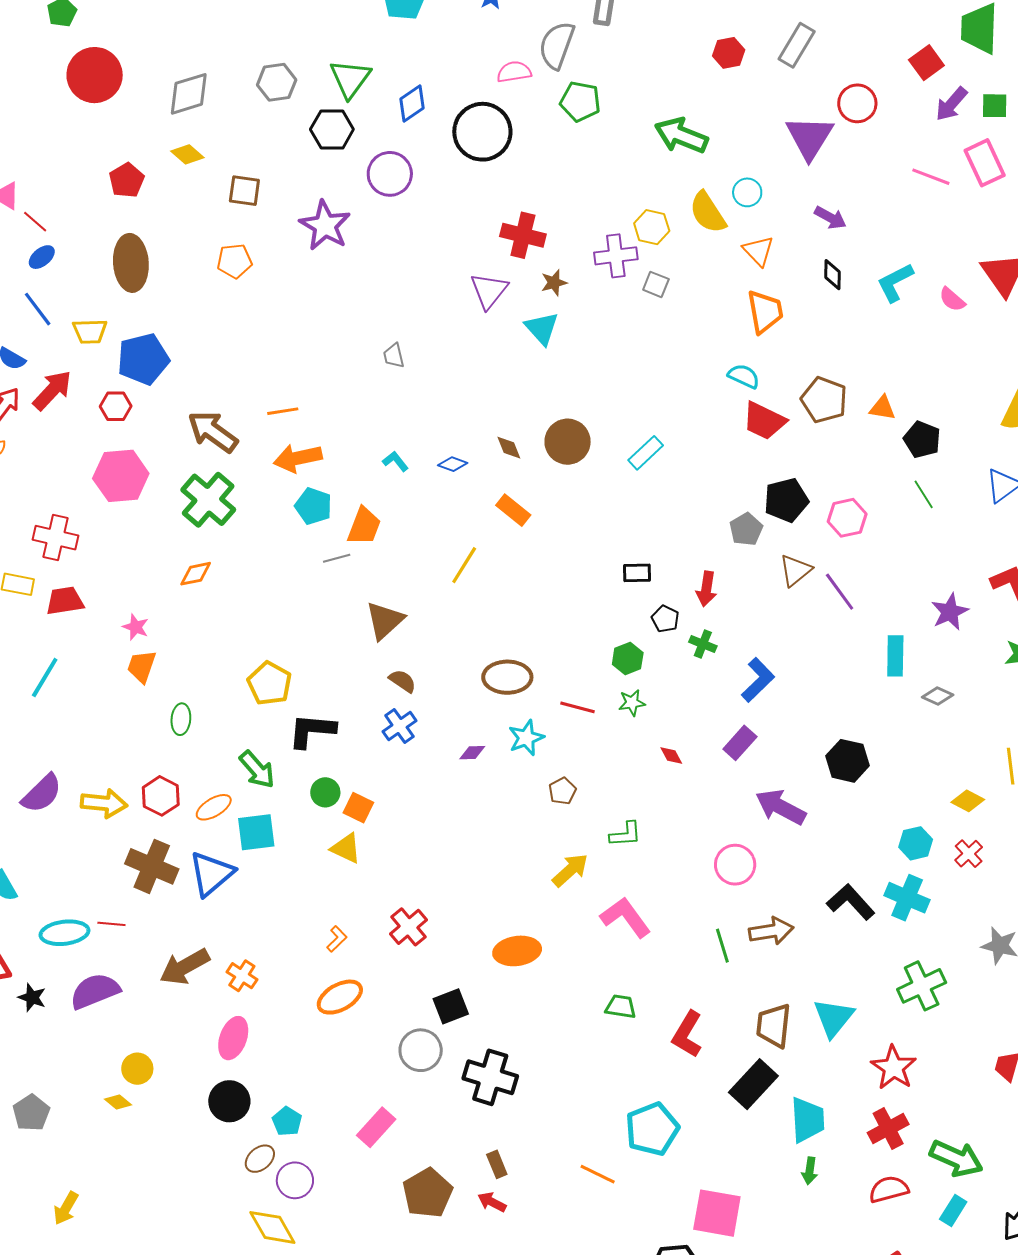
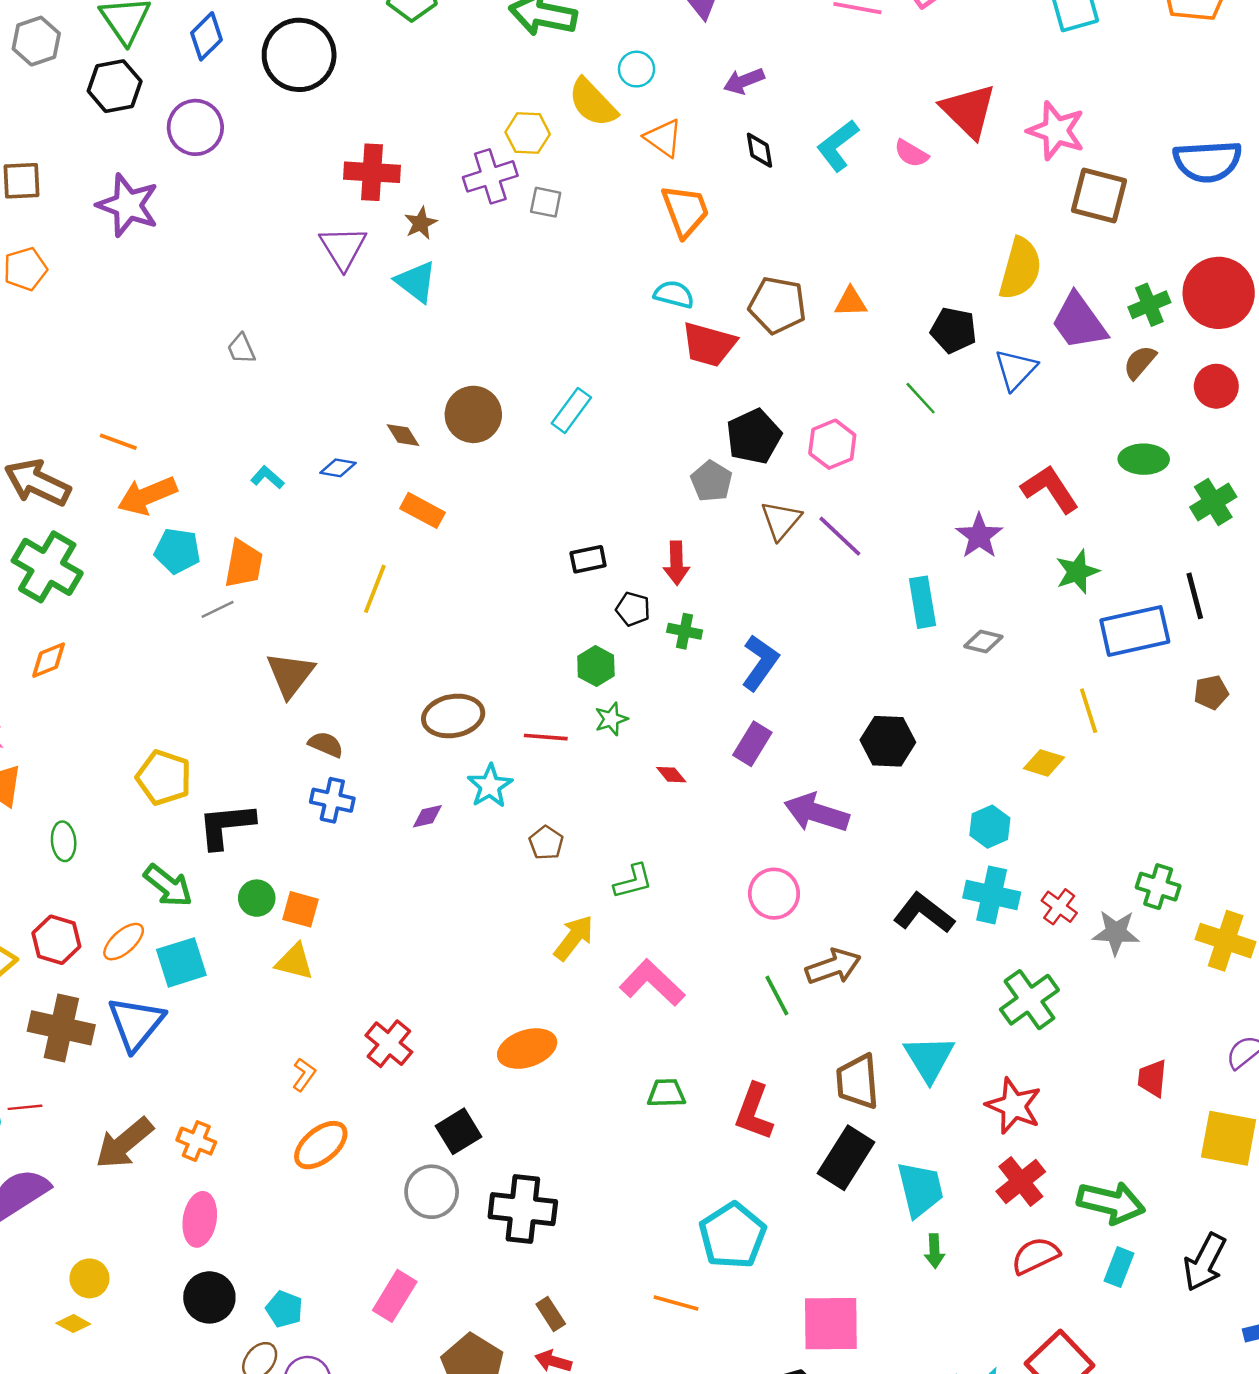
purple arrow: (830, 218) -> (744, 81), turned 140
orange line: (283, 411) -> (118, 442), turned 40
black pentagon: (922, 439) -> (954, 330), moved
blue cross: (399, 726) -> (332, 800), turned -32
red cross: (969, 854) -> (1059, 907), moved

